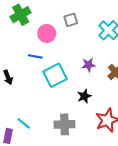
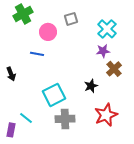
purple star: (89, 65) -> (103, 51), moved
cyan square: (55, 75) -> (54, 95), moved
black star: (84, 96) -> (91, 86), moved

